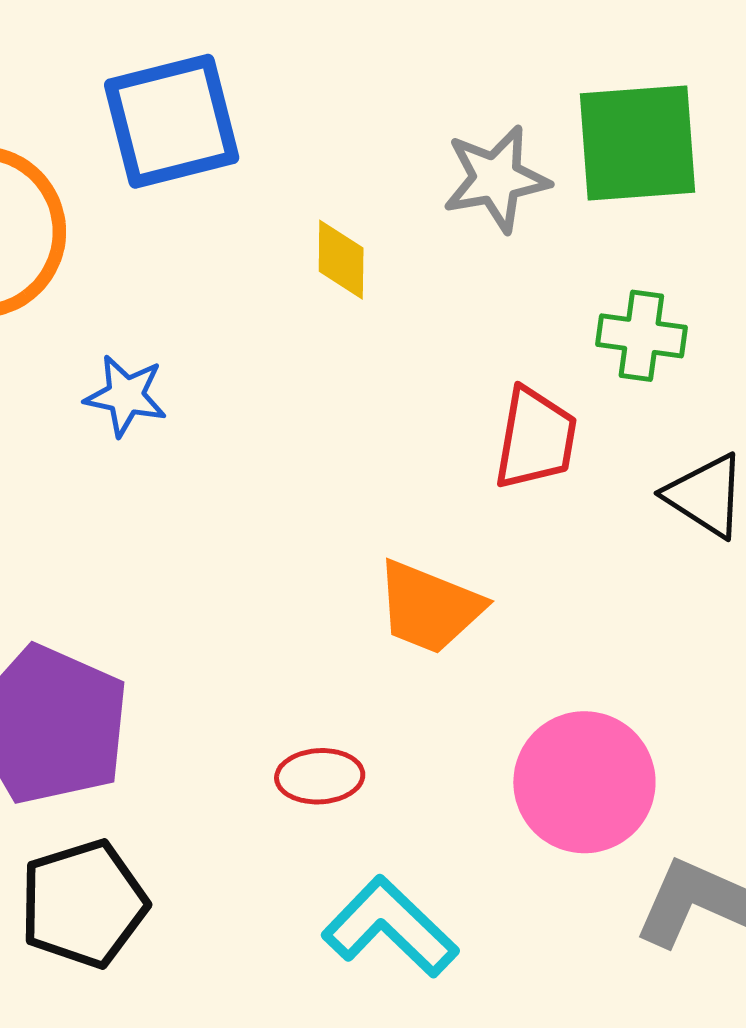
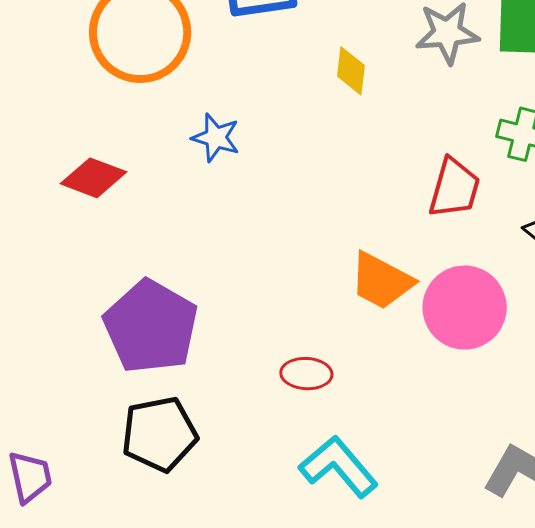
pink circle: (584, 782) -> (465, 308), moved

